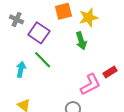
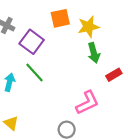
green arrow: (81, 41) -> (94, 53), moved
red rectangle: (110, 72) -> (114, 75), moved

